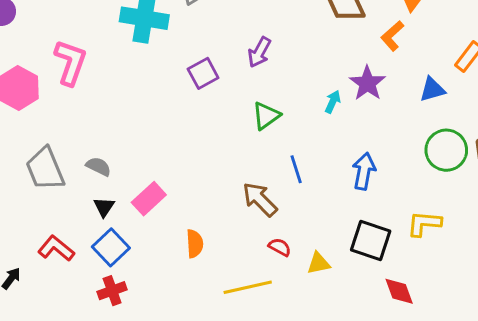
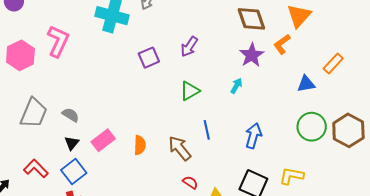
purple star: (367, 83) -> (252, 55), moved
gray trapezoid: (45, 169) -> (34, 113), turned -140
orange semicircle: (195, 244) -> (140, 145), moved

